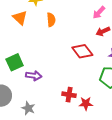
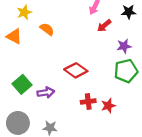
orange semicircle: (51, 20) -> (47, 29), turned -32
red diamond: (82, 51) -> (76, 70), moved

